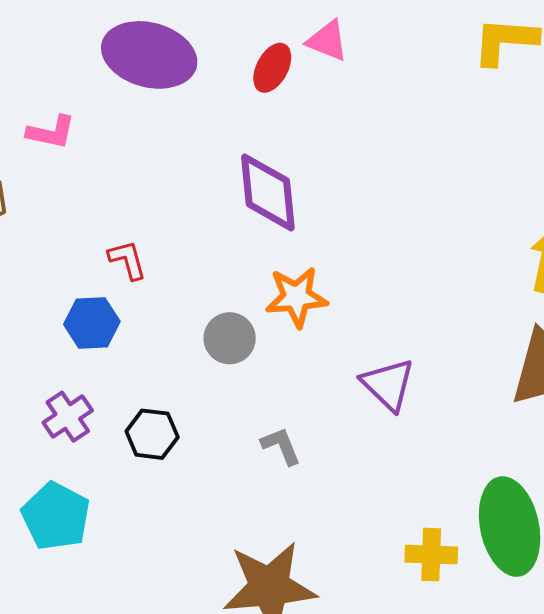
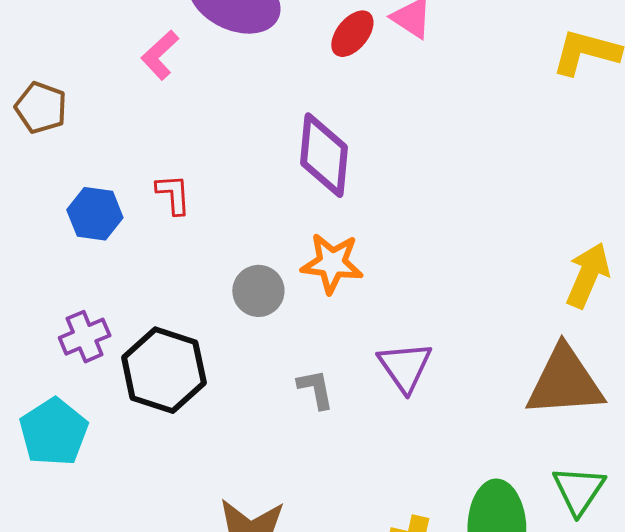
pink L-shape: (51, 132) -> (160, 55), moved, turned 114
blue hexagon: (92, 323) -> (95, 214), moved
black hexagon: (152, 434) -> (164, 370), size x1.6
gray L-shape: (281, 446) -> (316, 389), moved

